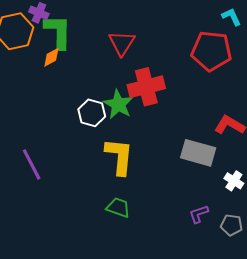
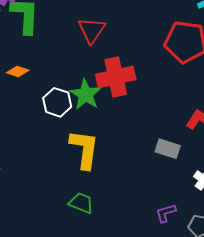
orange diamond: (51, 57) -> (18, 72), moved, turned 45
gray rectangle: (198, 153) -> (168, 149), size x0.7

